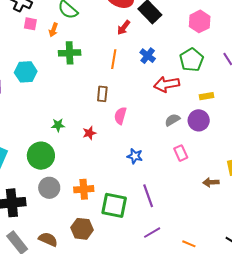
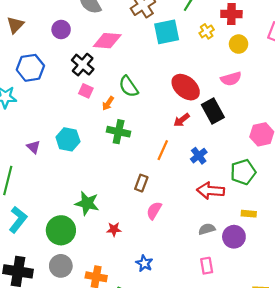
green star: (58, 125) -> (87, 203), size x1.6
red star: (89, 133) -> (114, 229), moved
blue star: (135, 156) -> (144, 263), moved

